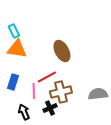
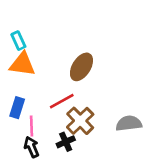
brown ellipse: (62, 51) -> (81, 67), turned 60
pink line: (34, 91) -> (32, 126), moved
brown cross: (61, 92) -> (80, 121), turned -30

